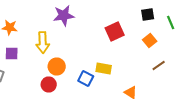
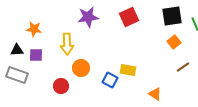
black square: (148, 14) -> (172, 16), size x1.5
red square: (115, 32) -> (129, 17), moved
red circle: (49, 84) -> (61, 86), moved

